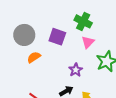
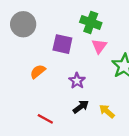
gray circle: (24, 35) -> (23, 24), moved
purple star: (76, 70) -> (77, 81), moved

